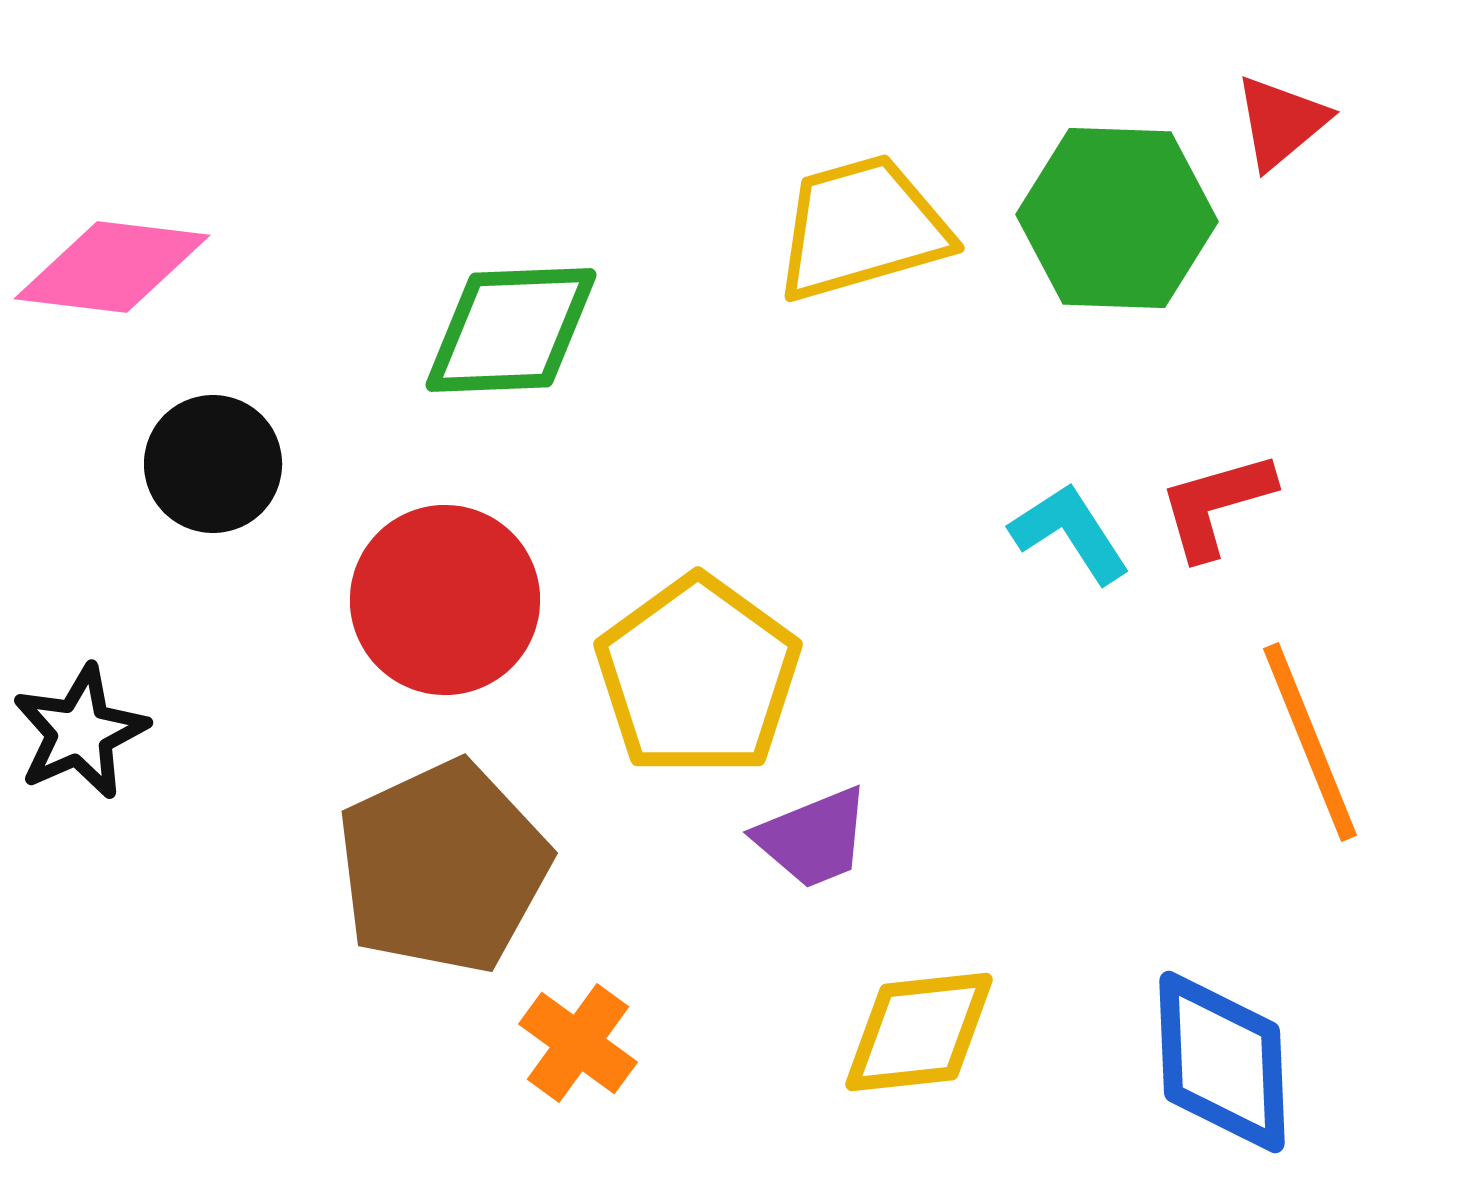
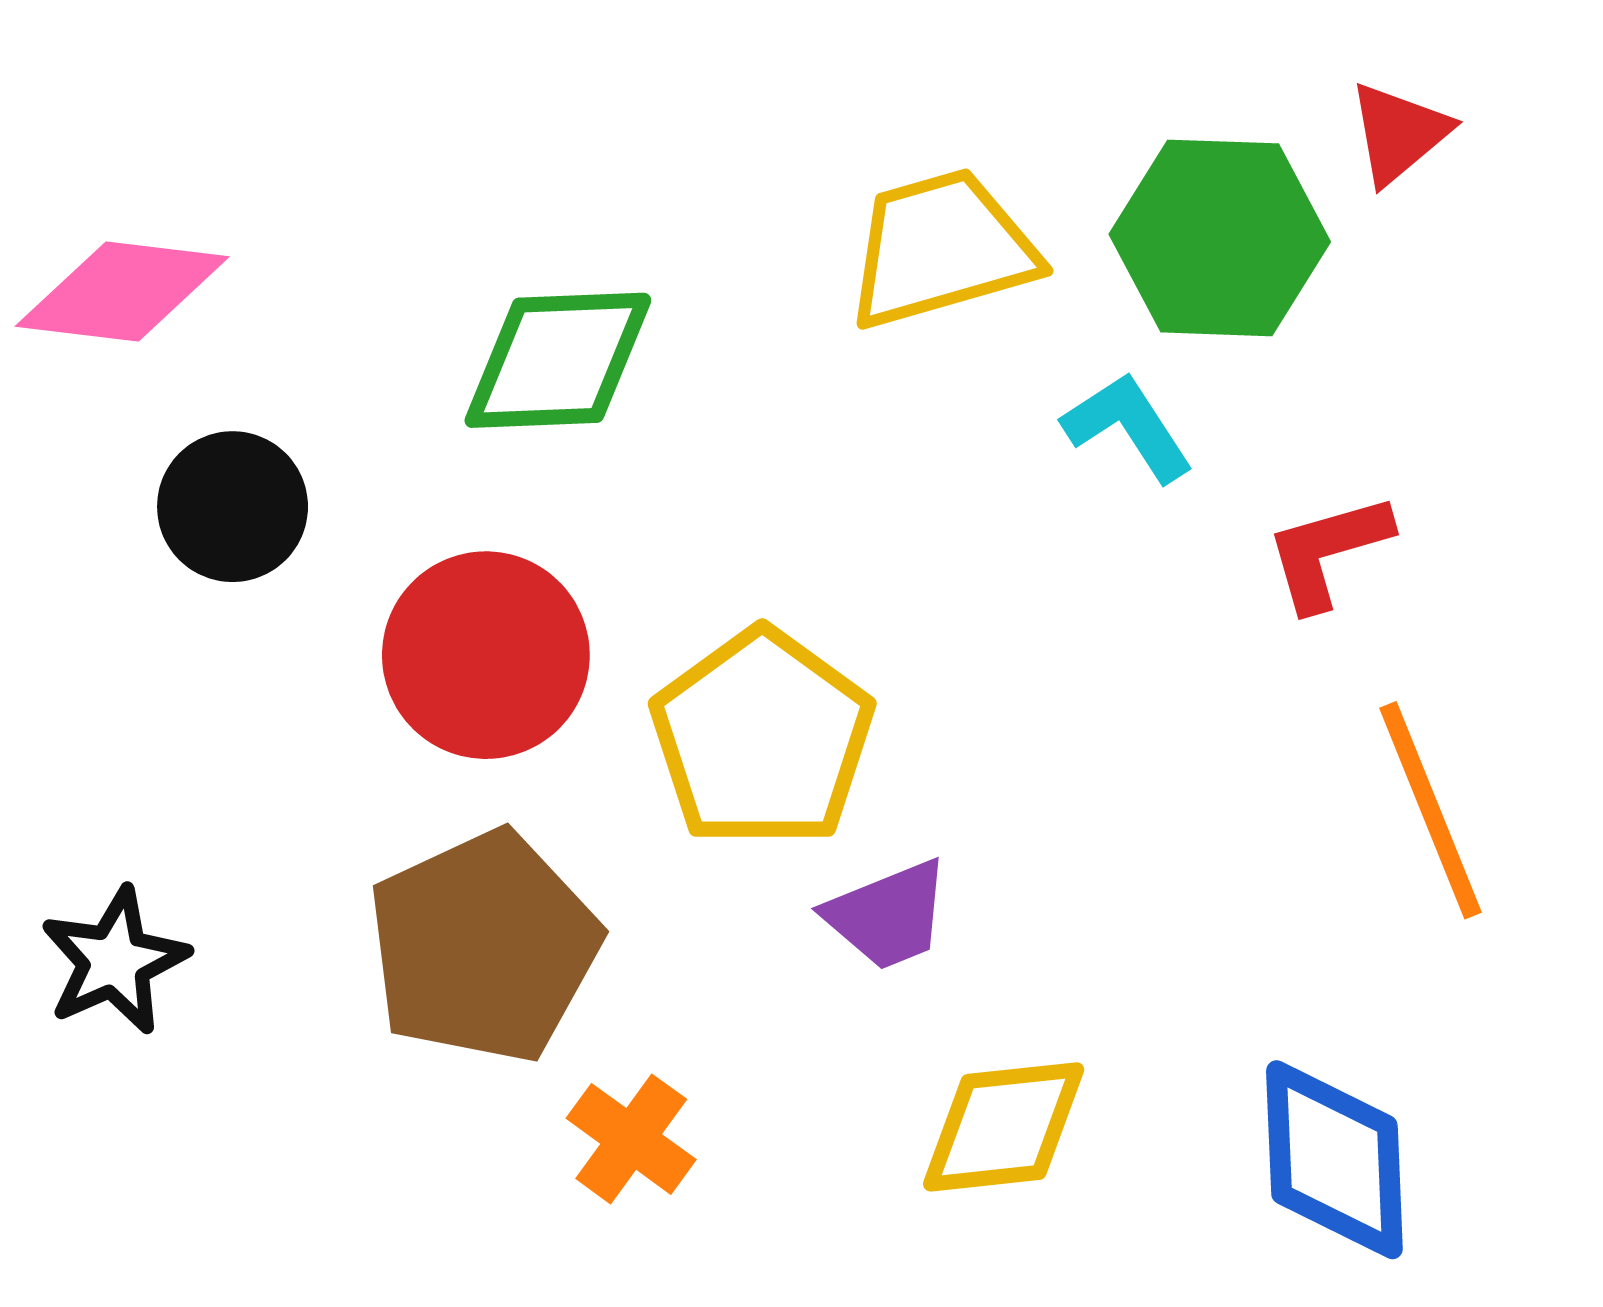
cyan L-shape: (1070, 533) -> (1128, 427), moved
black star: (80, 732) -> (115, 961), moved

